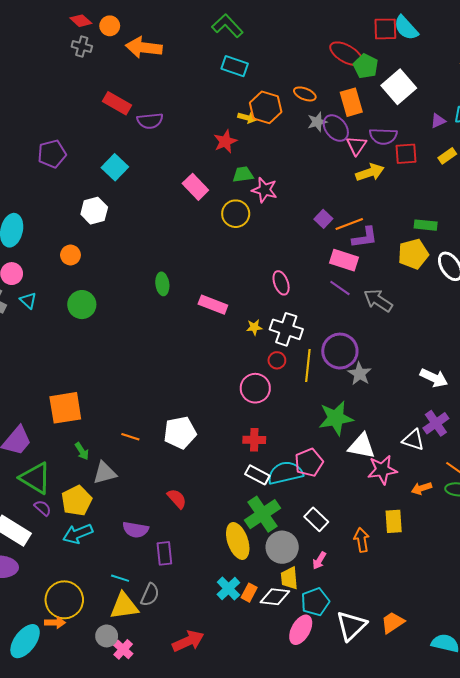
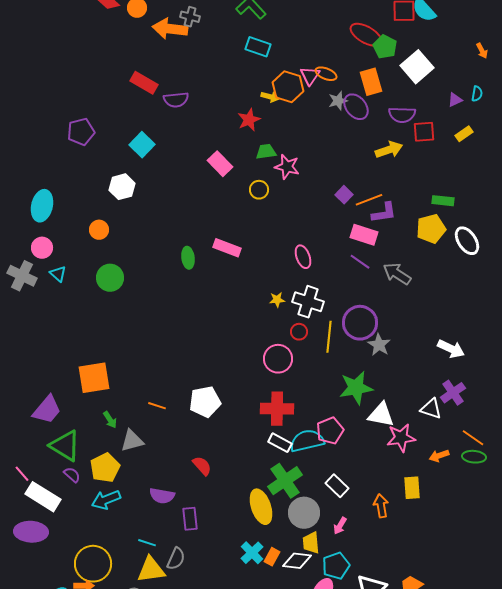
gray cross: (82, 46) -> (190, 17), moved
pink triangle: (356, 146) -> (310, 76), moved
yellow circle: (236, 214) -> (259, 190), size x0.7
pink rectangle: (213, 305) -> (227, 248), moved
red cross: (254, 440) -> (277, 409), size x1.5

